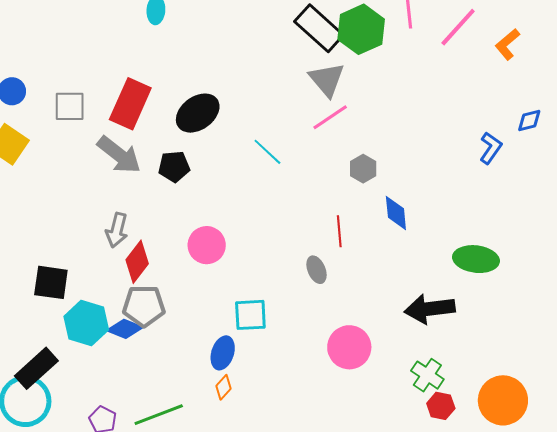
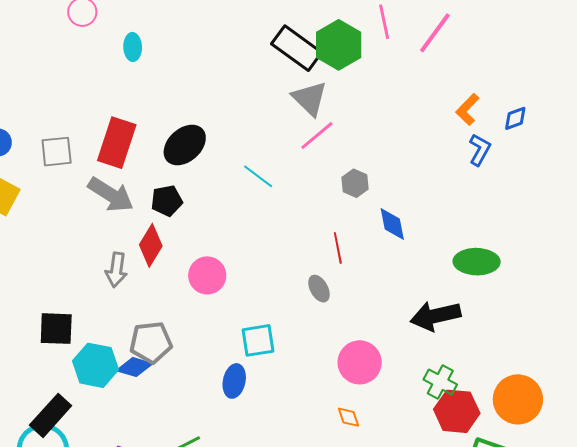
orange L-shape: (507, 44) -> (467, 109), moved
red diamond: (137, 262) -> (151, 245), moved
orange diamond: (223, 387) -> (349, 417), moved, turned -55
red hexagon: (441, 406) -> (457, 411), size x1.6

